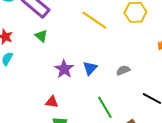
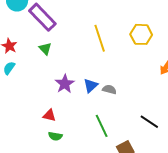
yellow line: (94, 20) -> (100, 38), turned 32
gray semicircle: (123, 70) -> (109, 89), moved, turned 32

